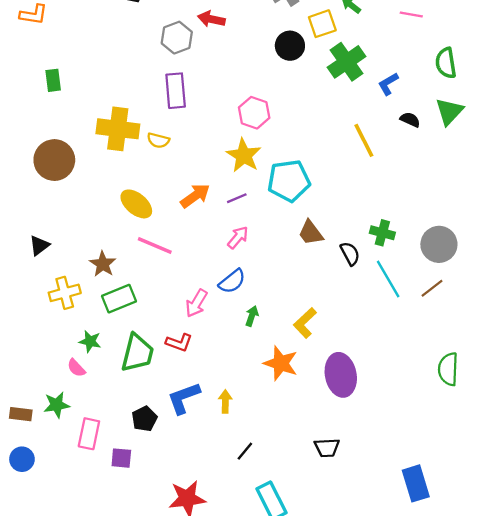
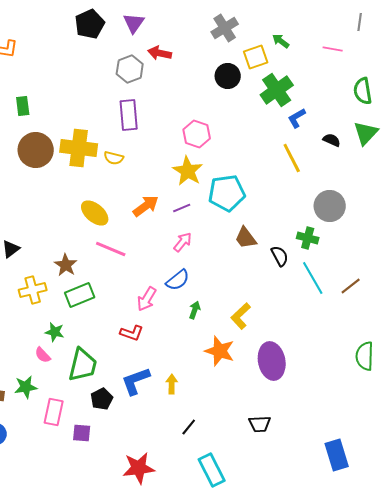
blue L-shape: (388, 84) -> (297, 118), moved
brown circle: (54, 160) -> (36, 150), moved
gray circle: (439, 244) -> (330, 206), moved
green trapezoid: (137, 353) -> (83, 365), moved

